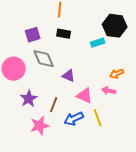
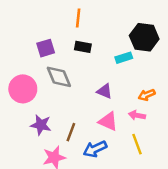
purple triangle: (69, 76) -> (105, 91), moved
purple star: (29, 99) -> (41, 125), turned -30
yellow line: (98, 118) -> (137, 144), moved

